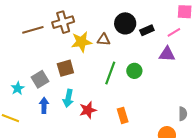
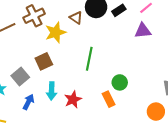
brown triangle: (104, 40) -> (76, 18), moved, turned 40
green circle: (134, 71) -> (120, 82), moved
blue arrow: (44, 105) -> (28, 102), turned 35

